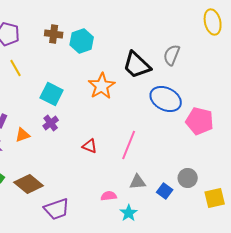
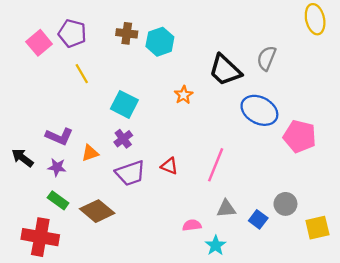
orange star: (102, 86) -> (184, 95), size x0.6
purple trapezoid: (57, 209) -> (130, 173), moved

